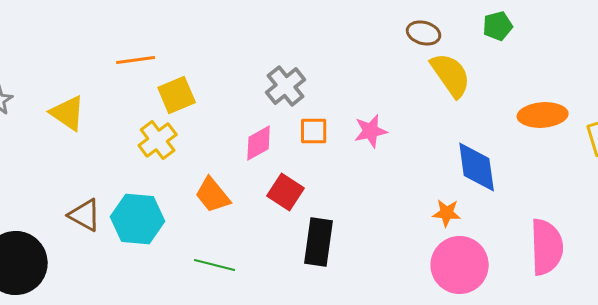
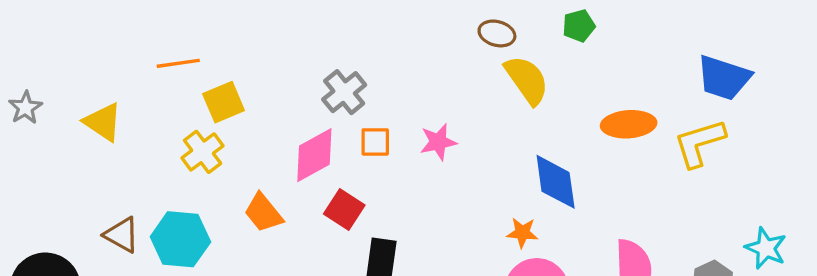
pink diamond: (259, 143) -> (314, 155), size x1.4

